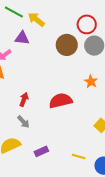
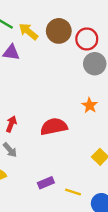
brown circle: (67, 45) -> (59, 31), moved
purple rectangle: (41, 151) -> (46, 183), moved

